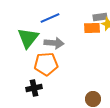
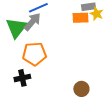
gray arrow: (54, 43) -> (32, 22), moved, turned -54

